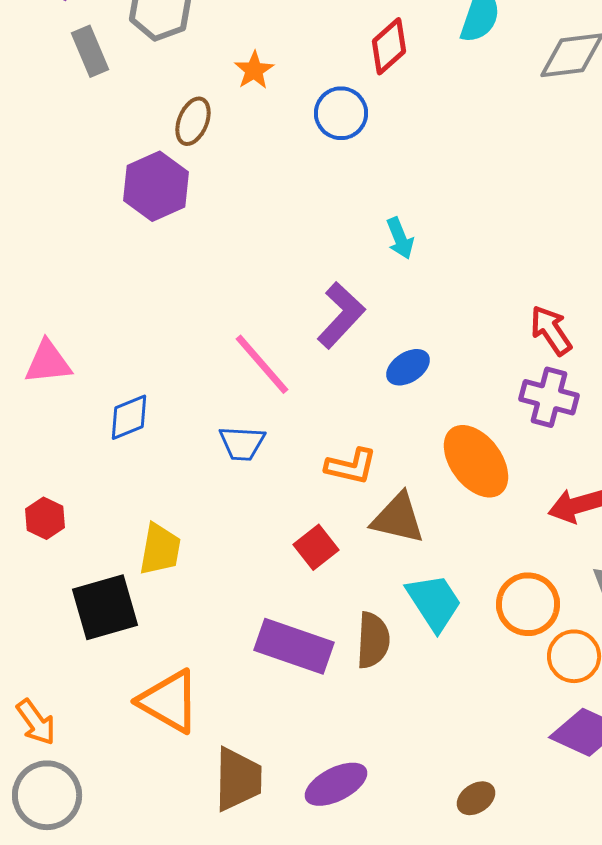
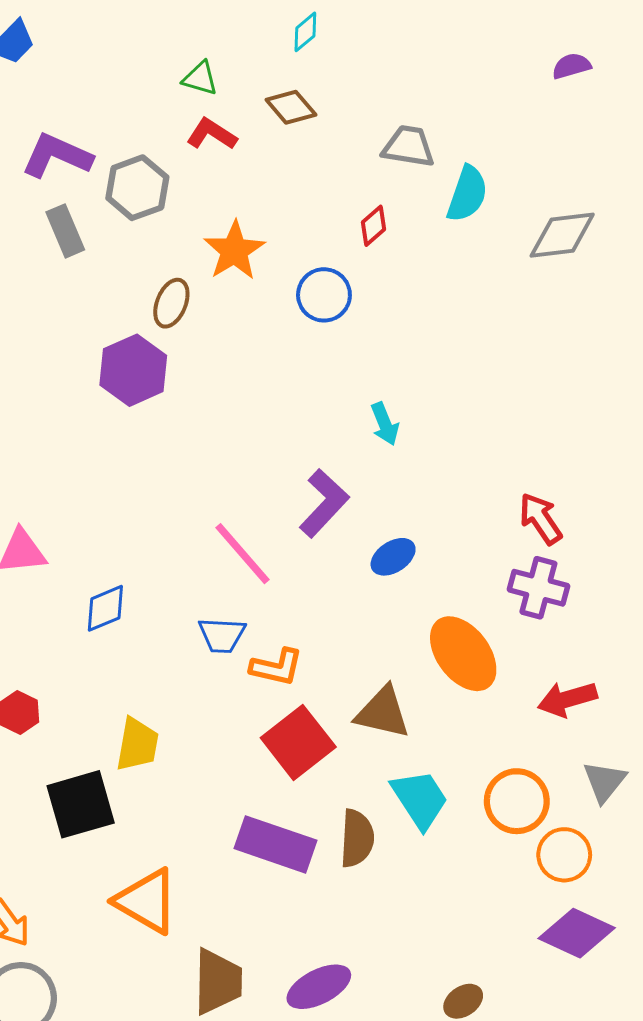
red diamond: (389, 46) -> (373, 226), size x0.7
orange star: (254, 70) -> (234, 251), size x1.5
orange L-shape: (351, 466) -> (277, 667), moved
red square: (316, 547) -> (298, 742), size x1.6

